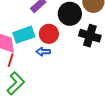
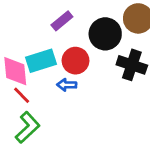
red line: (11, 60) -> (22, 95), turned -64

